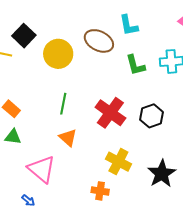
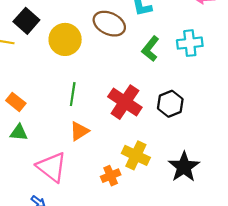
green L-shape: (135, 65) -> (150, 49), turned 55
orange triangle: (68, 138) -> (79, 131), turned 48
orange cross: (100, 191) -> (111, 176), moved, turned -30

